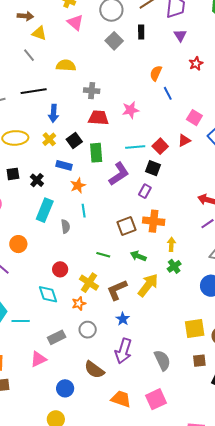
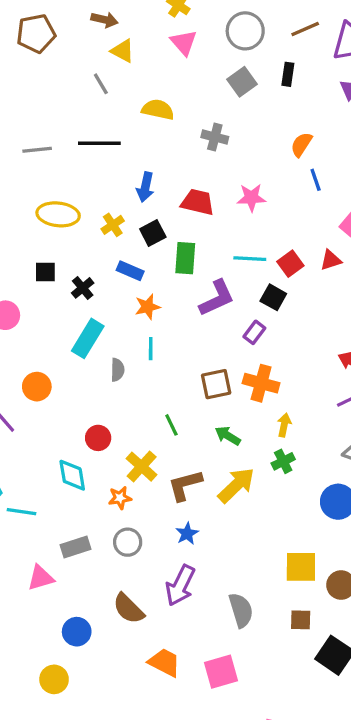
gray cross: (92, 91) -> (215, 137), moved
blue arrow: (53, 113) -> (145, 187), moved
green line: (103, 255) -> (171, 425), turned 40

